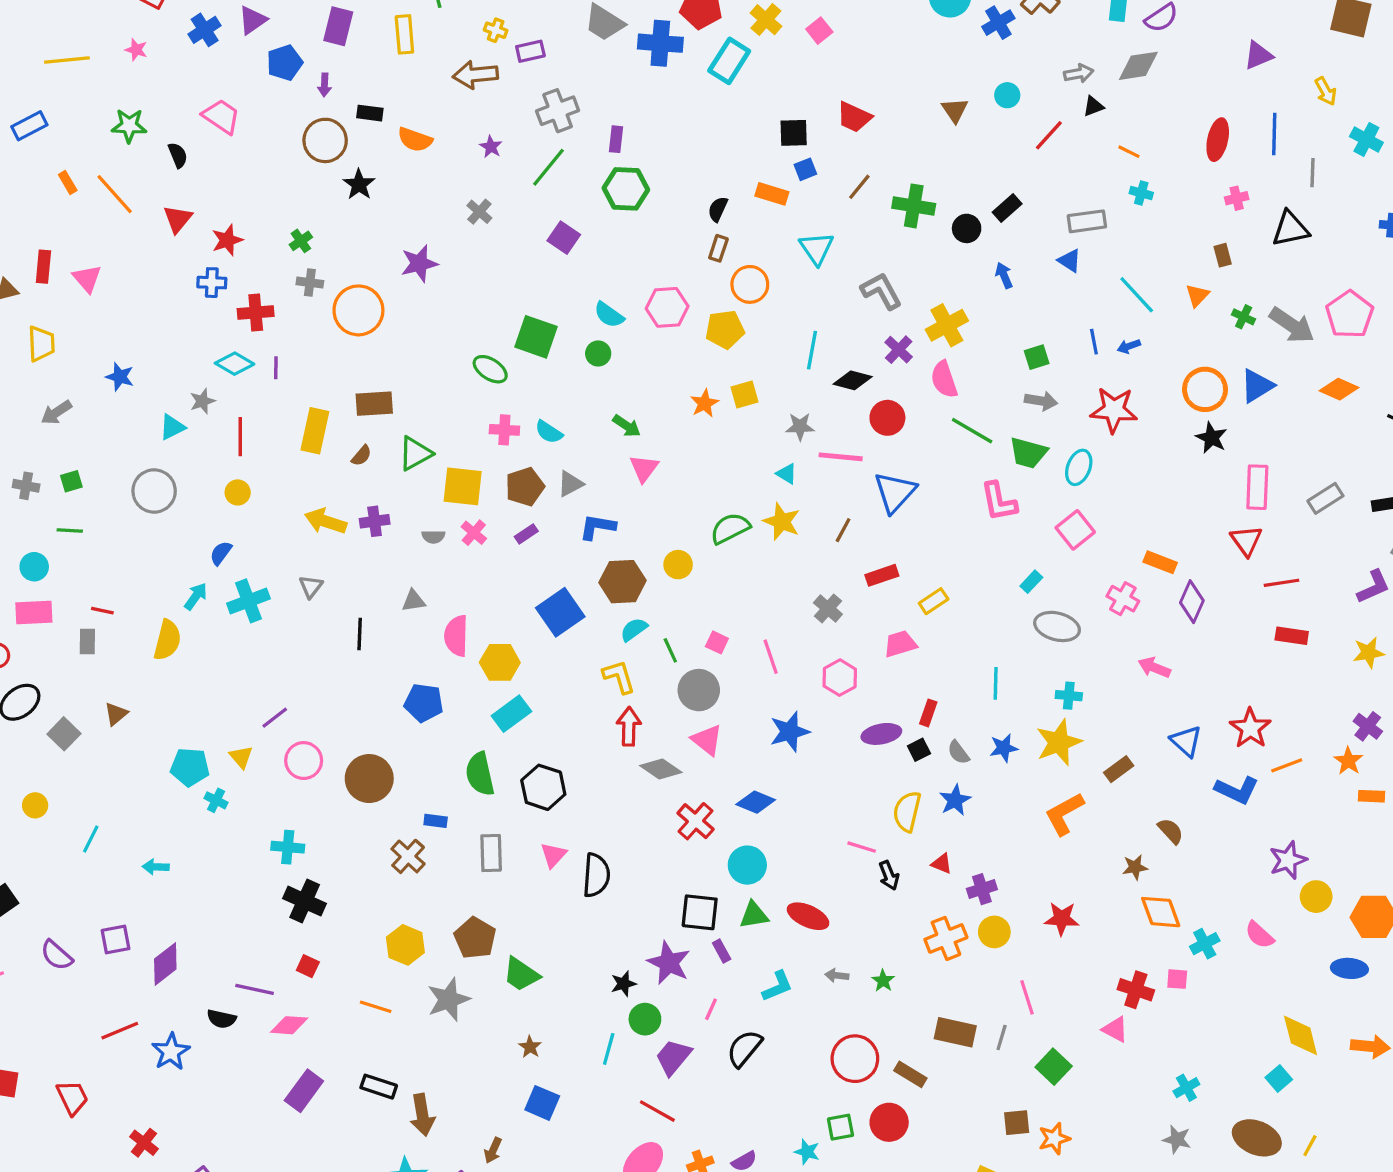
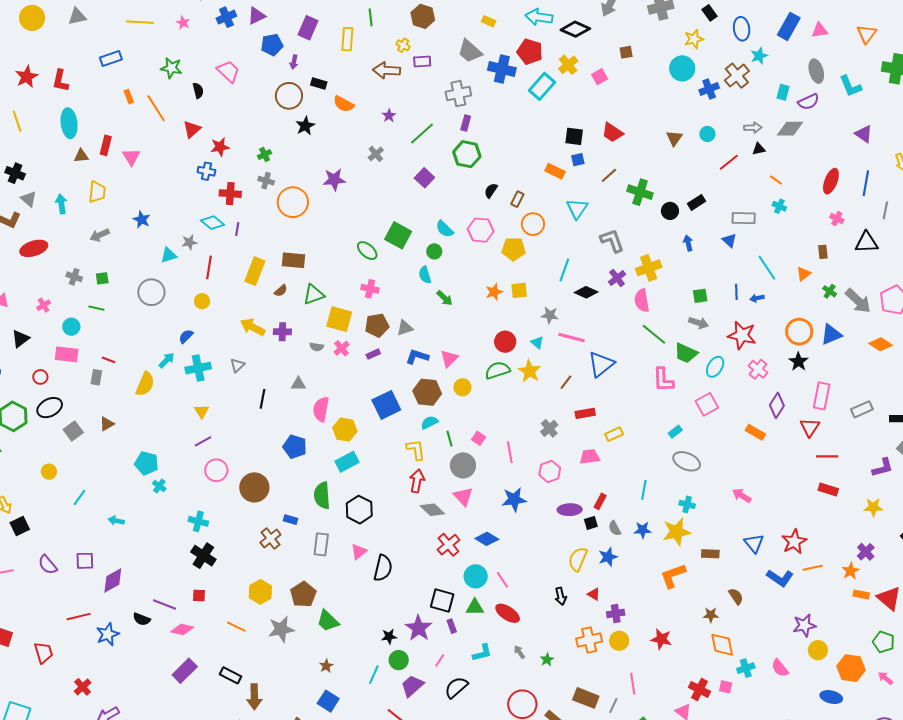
purple triangle: (1258, 55) -> (864, 134), turned 48
gray cross: (558, 111) -> (458, 94), moved
pink cross: (1237, 198) -> (837, 219), turned 32
black semicircle: (718, 209) -> (491, 191), moved
red circle: (887, 418) -> (505, 342), moved
cyan semicircle: (549, 432) -> (425, 275), moved, turned 30
pink triangle: (644, 468) -> (449, 358), moved
pink cross: (1123, 599) -> (758, 369), moved
purple diamond: (1192, 602) -> (777, 405), moved
yellow triangle: (241, 757) -> (202, 411), moved
brown rectangle: (1119, 769) -> (710, 554), turned 30
pink line: (862, 847) -> (502, 580), moved, turned 30
red square: (308, 966) -> (199, 595), turned -32
gray arrow: (837, 975) -> (519, 652), turned 40

